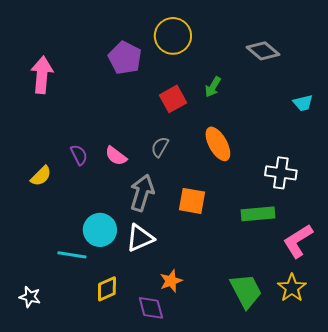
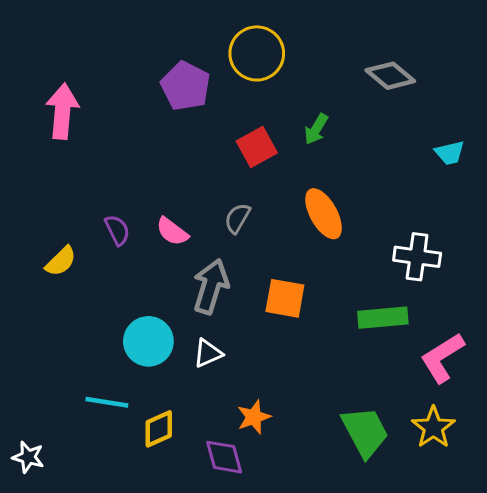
white triangle: (140, 238) -> (208, 353), size x0.7
cyan line: (72, 255) -> (107, 402), moved
white star: (30, 297) -> (28, 457), moved

